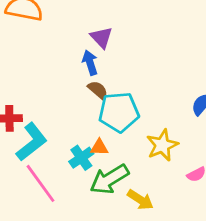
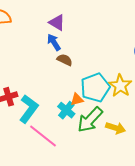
cyan pentagon: (119, 112) -> (95, 87), moved

